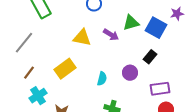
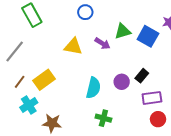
black rectangle: (150, 57) -> (142, 76), moved
yellow rectangle: (65, 69) -> (44, 80), moved
cyan semicircle: (102, 79) -> (93, 88), size x1.5

